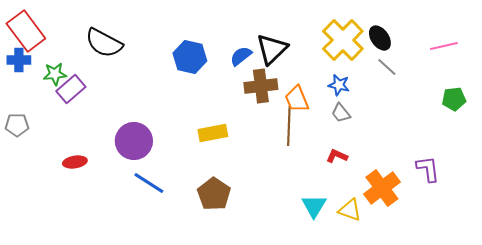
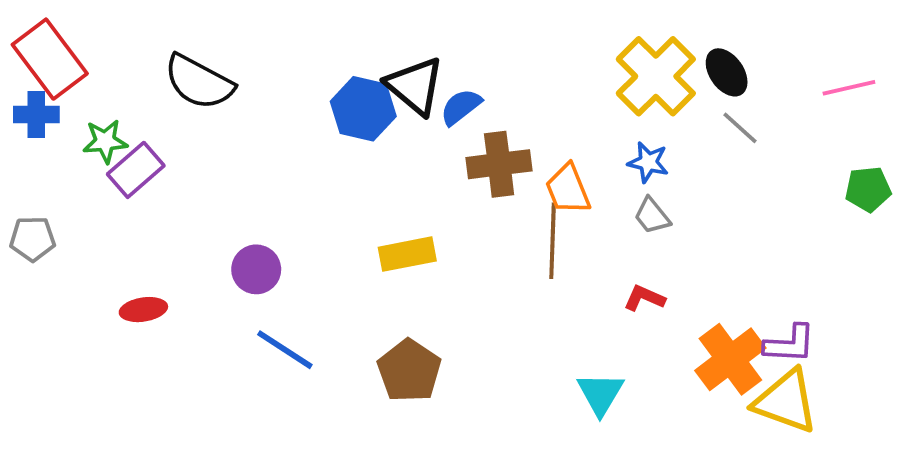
black triangle: (272, 49) -> (415, 86), moved, turned -36
purple circle: (134, 141) -> (256, 269), size x0.7
purple L-shape: (428, 169) -> (790, 344), moved, turned 100
yellow triangle: (350, 210) -> (786, 401), moved, size x1.5

